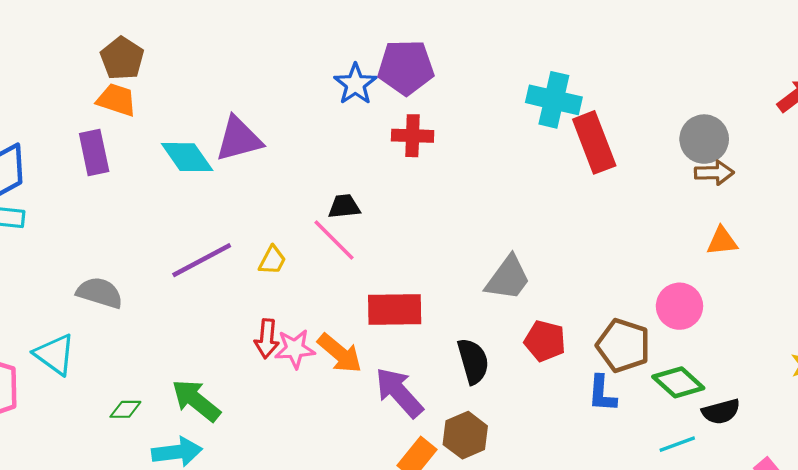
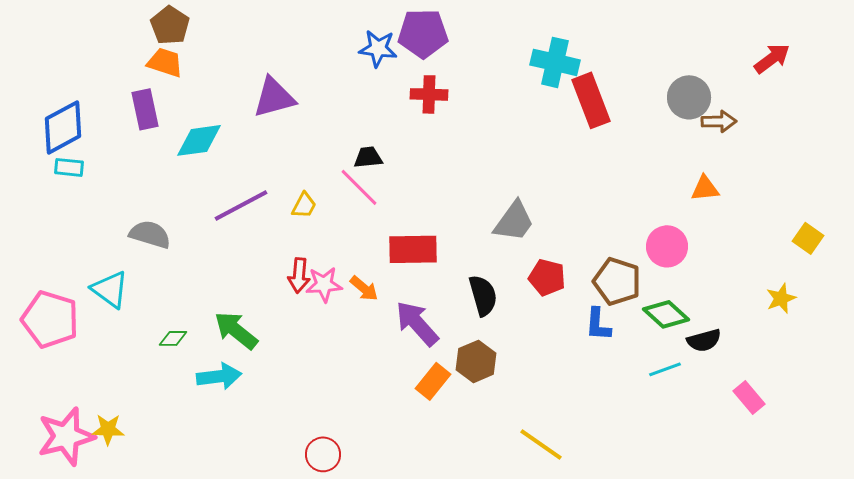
blue star: (355, 84) -> (378, 48), turned -30
cyan diamond: (187, 157) -> (199, 140), moved, turned -63
brown arrow: (714, 173) -> (719, 121), moved
orange arrow: (340, 353) -> (364, 288), size x0.7

